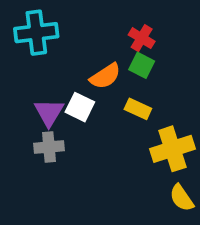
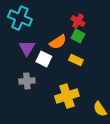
cyan cross: (36, 33) -> (20, 18), turned 30
purple triangle: (49, 112) -> (27, 48), moved
yellow cross: (172, 149) -> (67, 96), moved

